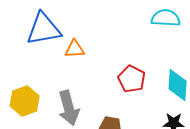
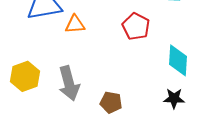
red pentagon: (132, 79) -> (136, 26), moved

